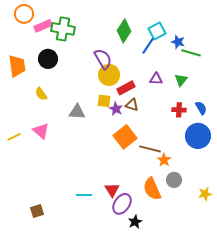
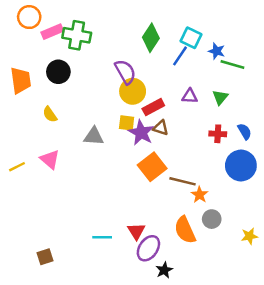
cyan square: (157, 31) -> (191, 38), turned -36
purple star: (116, 109) -> (141, 133), size x1.5

